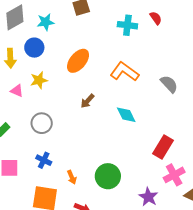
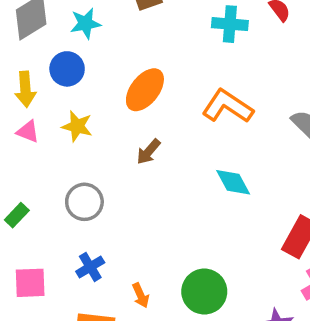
yellow star: (39, 80) -> (77, 126), turned 30
pink triangle: (17, 91) -> (28, 132), moved
brown arrow: (87, 101) -> (148, 152), moved
blue cross: (44, 160) -> (90, 267), turned 35

